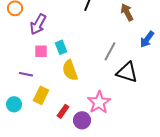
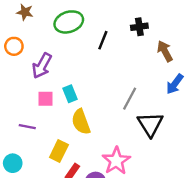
brown arrow: (127, 12) -> (165, 51), moved
black triangle: (127, 72) -> (150, 124), turned 40
yellow rectangle: (41, 95) -> (59, 151), moved

